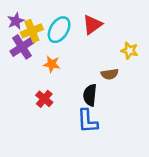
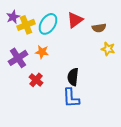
purple cross: (22, 47) -> (18, 58), moved
yellow star: (129, 51) -> (108, 49), moved
brown semicircle: (110, 74) -> (99, 28), moved

